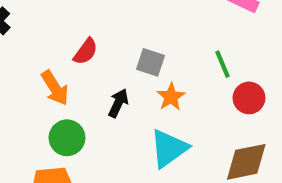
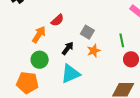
orange arrow: (55, 88) -> (39, 35), turned -126
cyan triangle: (169, 148) -> (70, 74), moved

